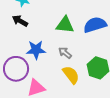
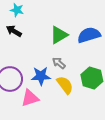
green triangle: (65, 25) -> (59, 35), turned -36
blue star: (36, 50) -> (41, 76), moved

